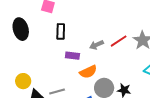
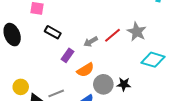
black rectangle: (61, 31) -> (53, 32), turned -56
purple rectangle: (72, 56) -> (68, 55), turned -56

